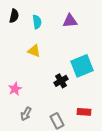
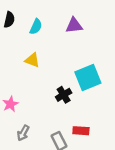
cyan semicircle: (37, 22) -> (36, 27), turned 32
red rectangle: (84, 112) -> (81, 131), moved

